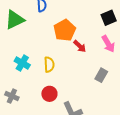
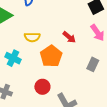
orange pentagon: (65, 30) -> (51, 56), moved
yellow semicircle: (49, 65) -> (32, 37), moved, turned 98

